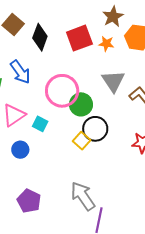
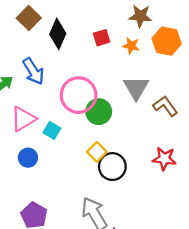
brown star: (113, 17) -> (140, 16), turned 30
red square: (79, 38) -> (102, 38), size x0.6
black circle: (95, 129) -> (112, 167), moved

